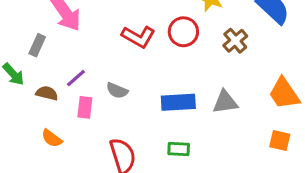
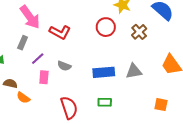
red L-shape: (138, 37) -> (60, 32), moved
gray rectangle: (37, 45) -> (23, 43), moved
brown semicircle: (47, 93) -> (10, 83), moved
orange square: (280, 140) -> (161, 105), moved

